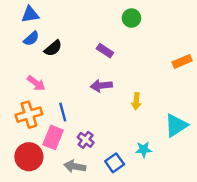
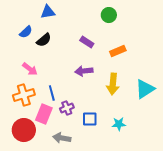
blue triangle: (30, 14) -> (48, 12), moved
orange rectangle: (182, 61) -> (118, 51), moved
yellow arrow: (136, 101) -> (113, 84), size x1.5
cyan triangle: (176, 125) -> (145, 89), moved
purple cross: (86, 140) -> (67, 108), moved, turned 32
blue square: (115, 163) -> (90, 119), moved, turned 35

